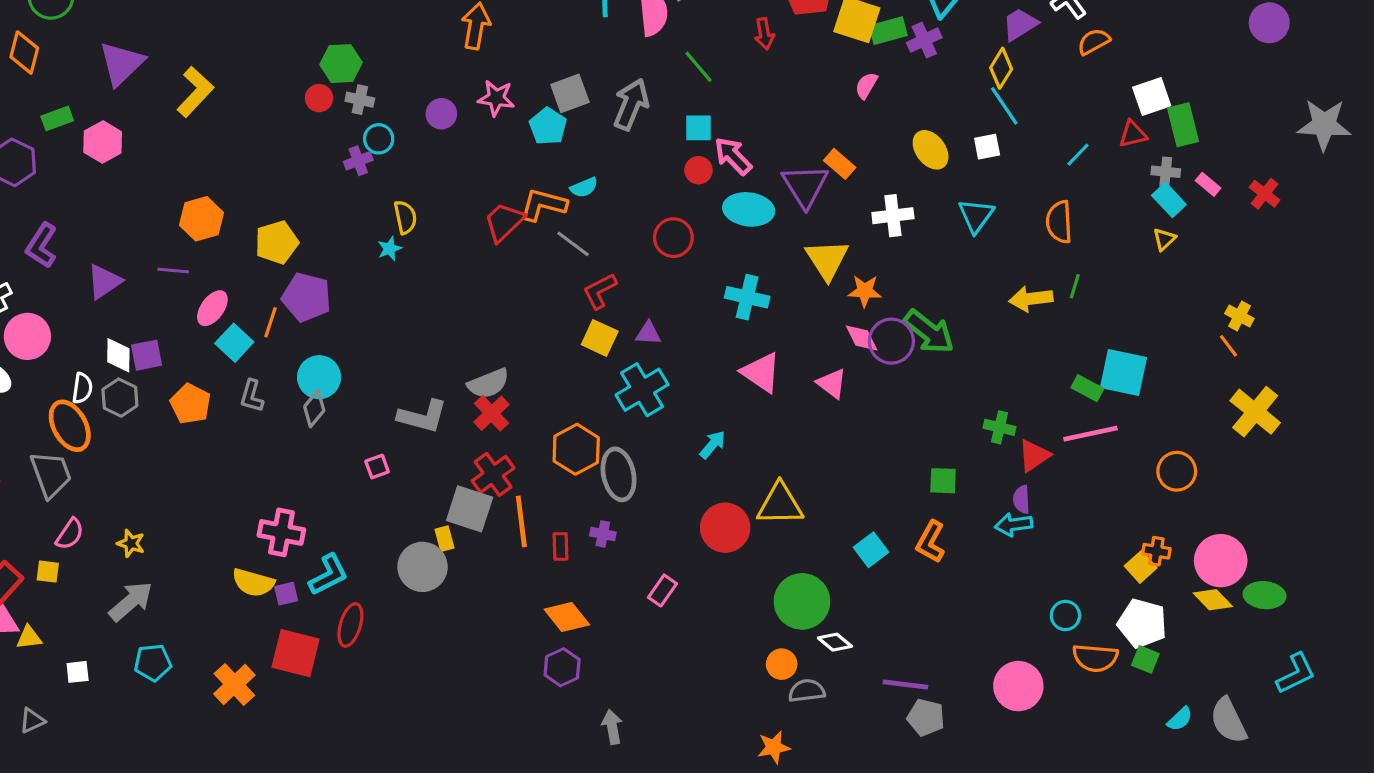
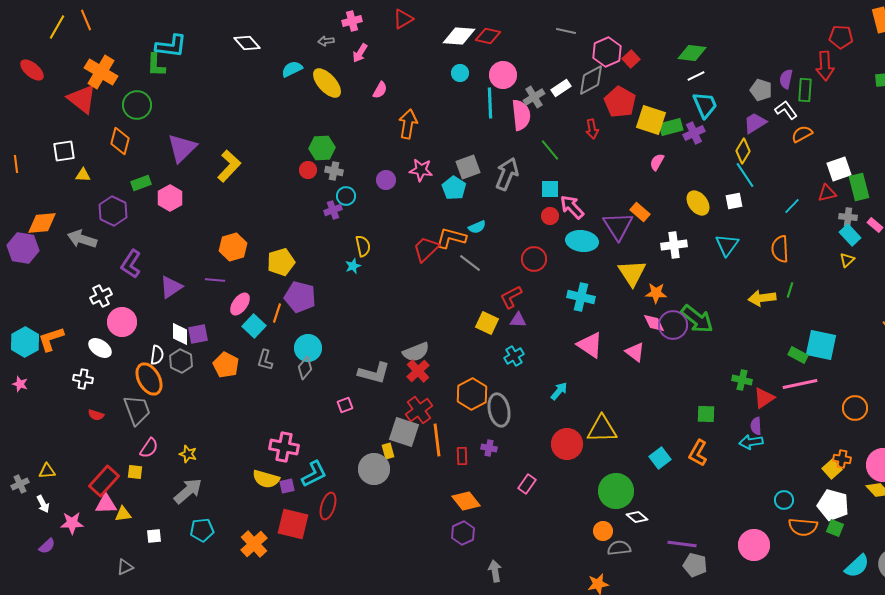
red L-shape: (600, 291) -> (511, 297), moved
cyan cross: (642, 390) -> (514, 356), size x0.6
cyan semicircle: (1180, 719) -> (857, 566), size x1.5

